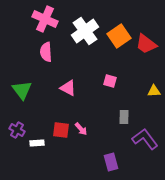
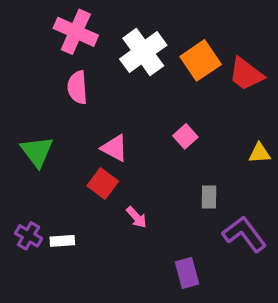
pink square: (110, 81) -> (185, 136), turned 32
purple cross: (17, 130) -> (29, 236), moved
red square: (61, 130) -> (103, 184), moved, turned 30

